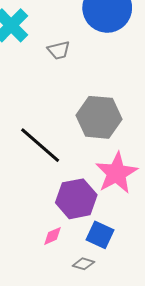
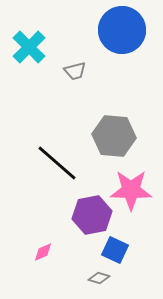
pink star: (116, 173) -> (131, 190), turned 30
pink diamond: (53, 236) -> (43, 252), moved

